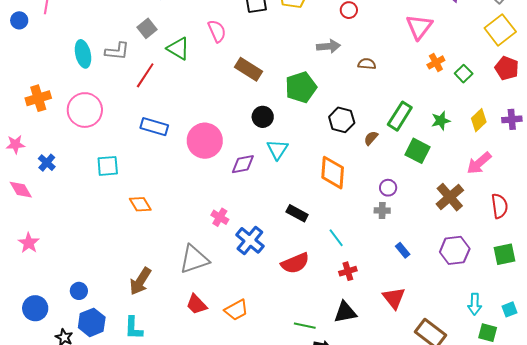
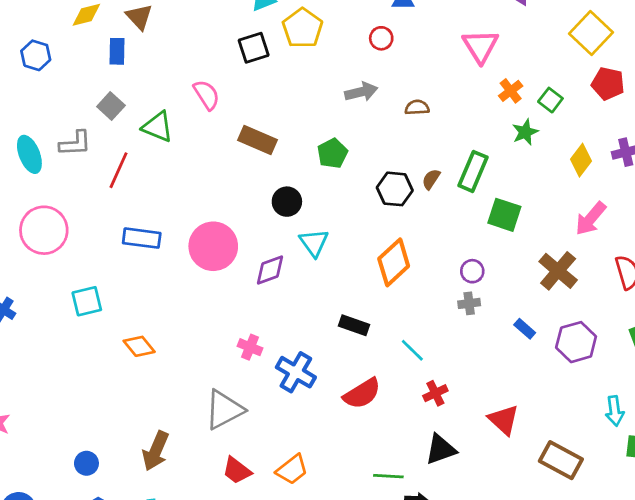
green pentagon: (301, 87) -> (332, 153), size x0.7
green star: (441, 121) -> (525, 132), moved
brown semicircle: (371, 138) -> (431, 179), moved
orange diamond: (333, 173) -> (394, 262), turned 52
blue rectangle: (403, 250) -> (525, 329), moved
blue circle: (79, 291) -> (86, 463), moved

